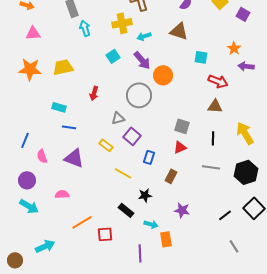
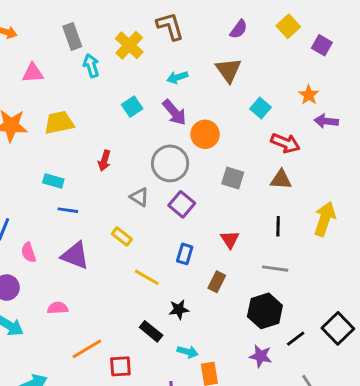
yellow cross: (122, 23) -> (129, 45), moved, turned -36
brown triangle: (179, 31) -> (228, 70), turned 36
pink triangle: (33, 33) -> (33, 73), moved
cyan square: (201, 57) -> (261, 108), turned 32
gray triangle: (118, 118) -> (139, 197), turned 48
gray square: (182, 126) -> (233, 178), moved
yellow arrow: (245, 133) -> (325, 219), turned 50
purple square: (132, 136) -> (182, 204), moved
red triangle: (180, 147) -> (230, 239), turned -40
black hexagon: (246, 172) -> (265, 311), moved
purple star: (182, 210) -> (261, 356), moved

